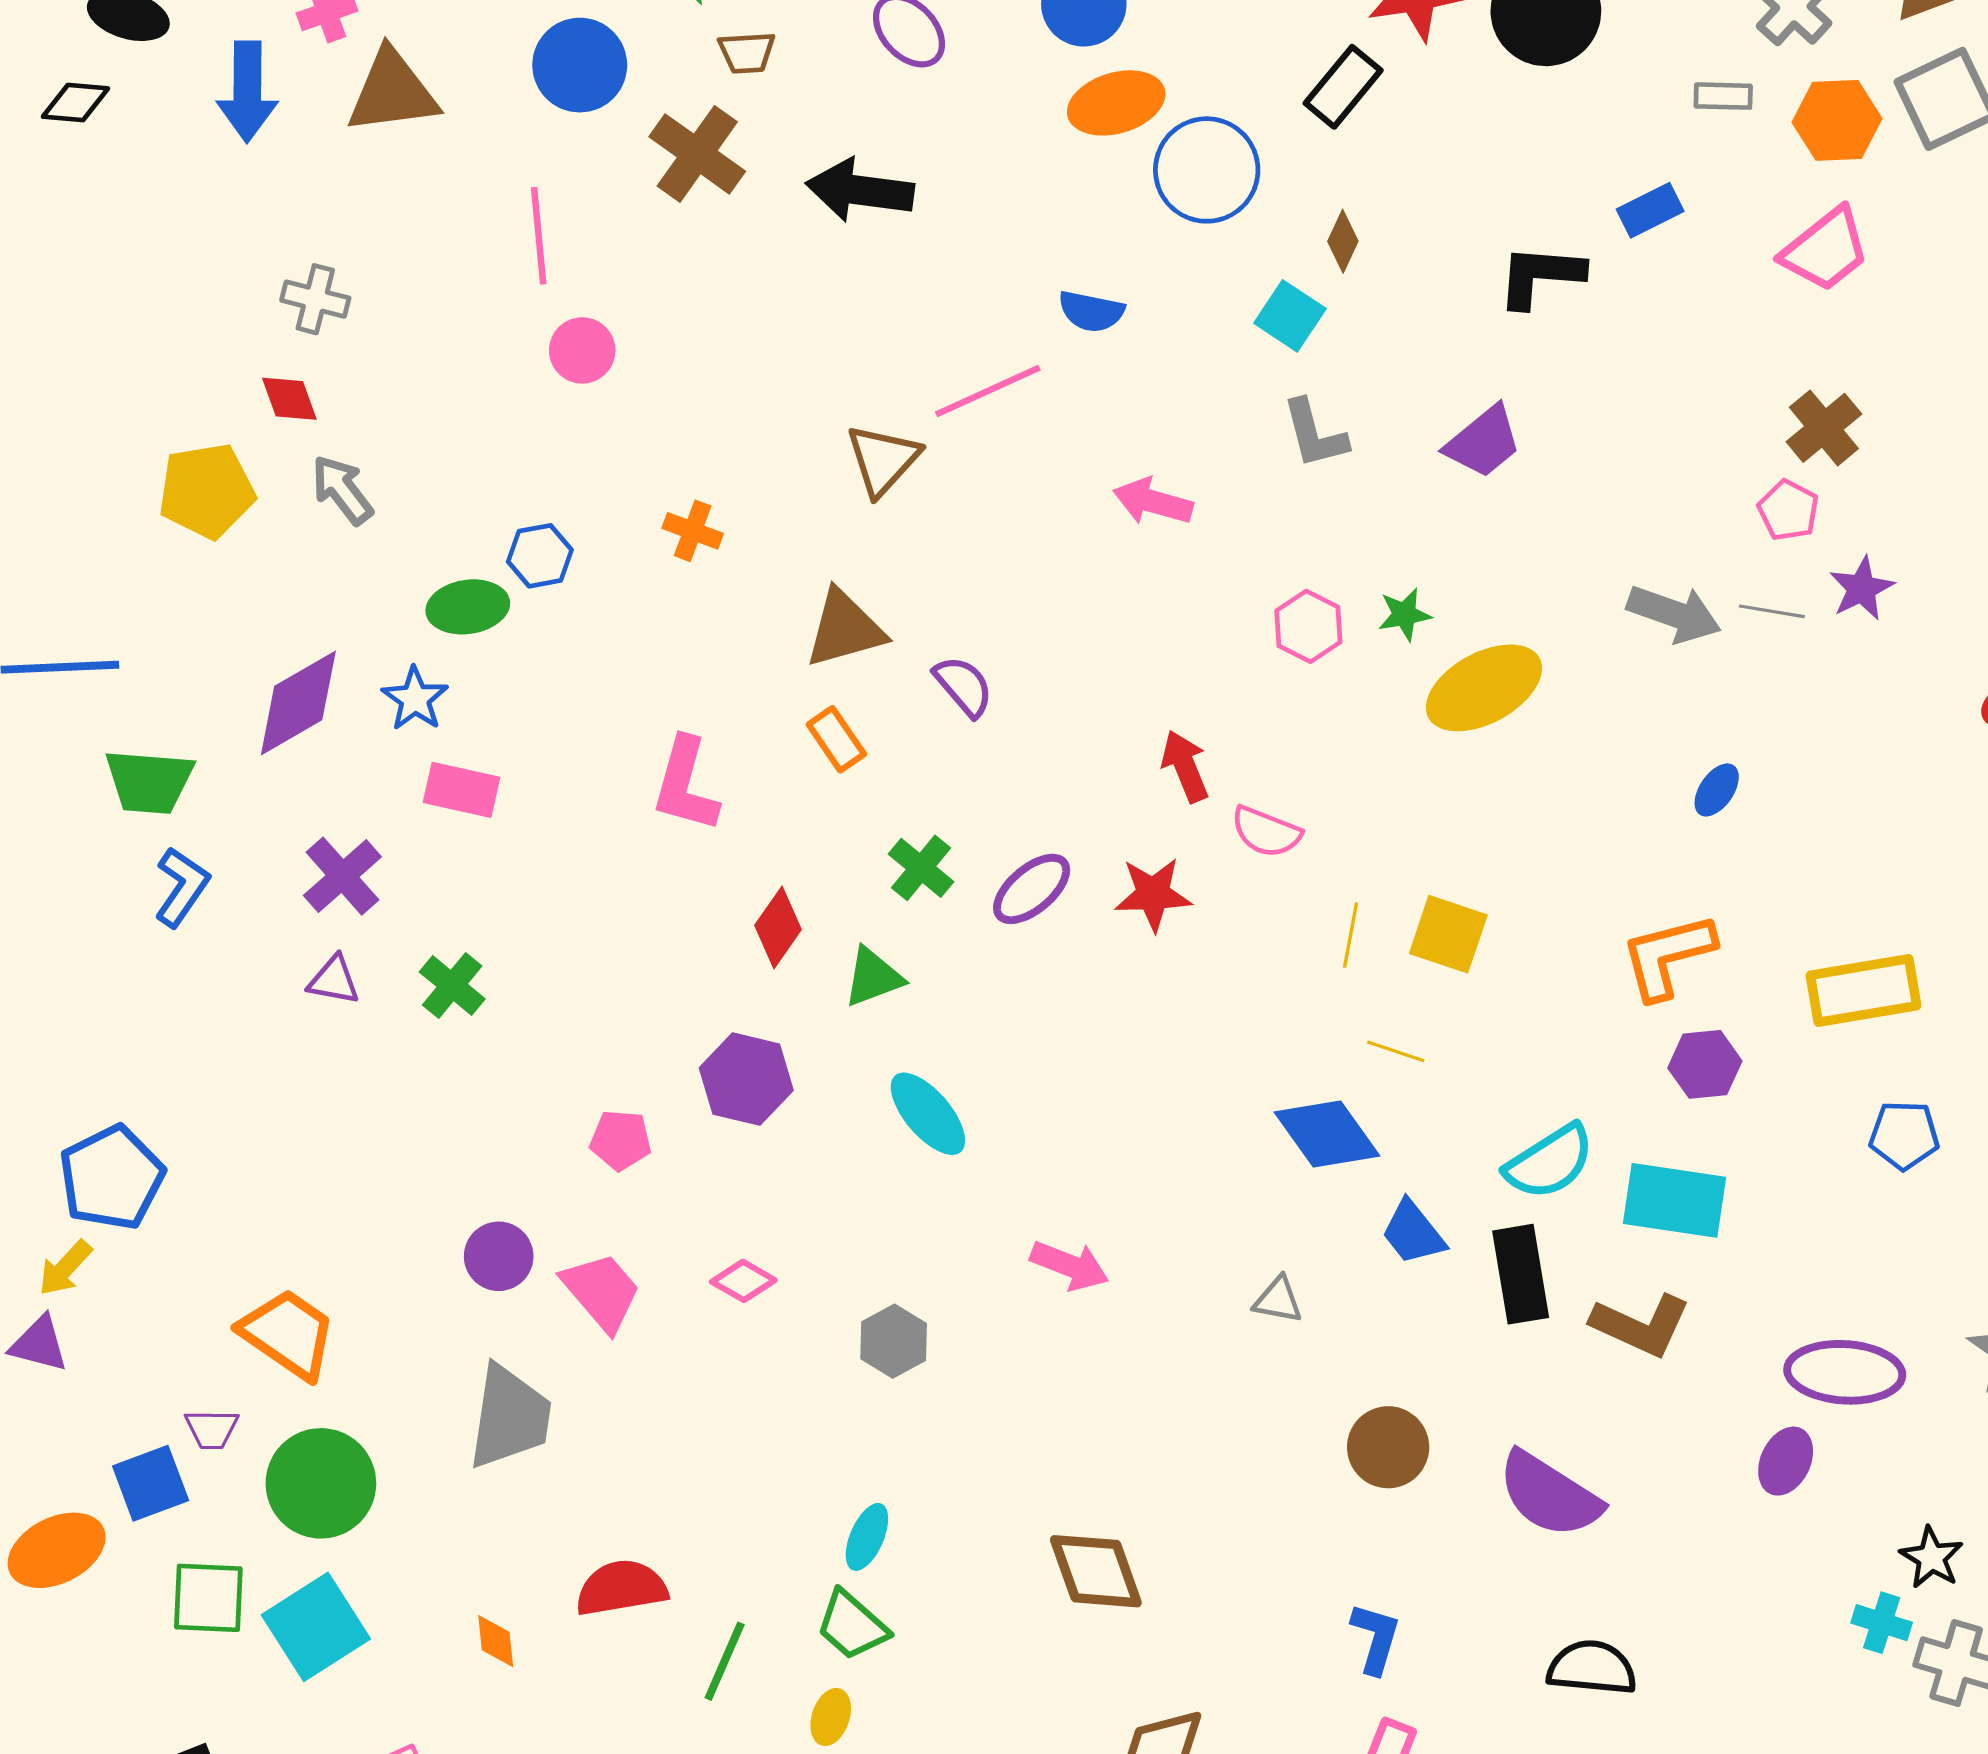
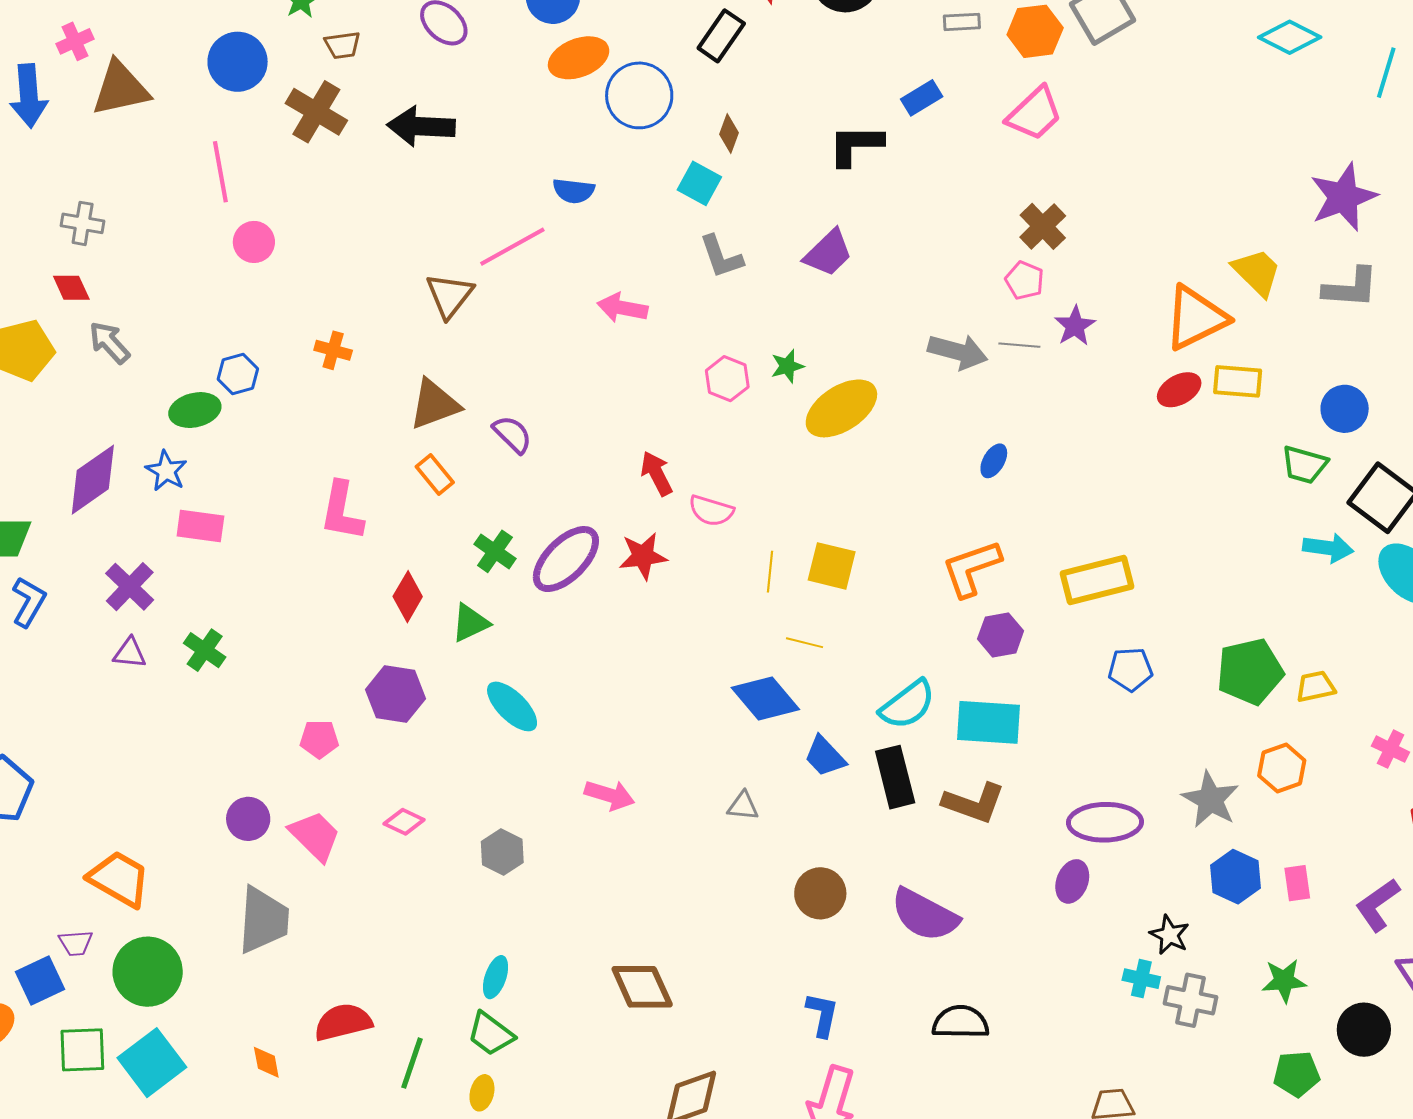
purple ellipse: (1032, 889) -> (566, 559), size x1.4

